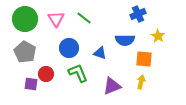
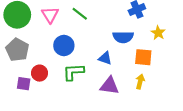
blue triangle: (100, 53) -> (105, 58), moved
green L-shape: (78, 73) -> (73, 72), turned -70
purple triangle: (112, 86) -> (109, 86), turned 30

